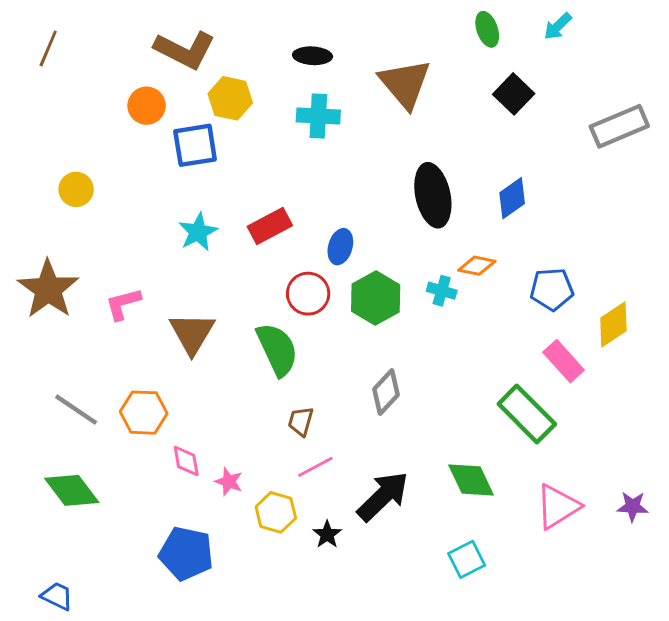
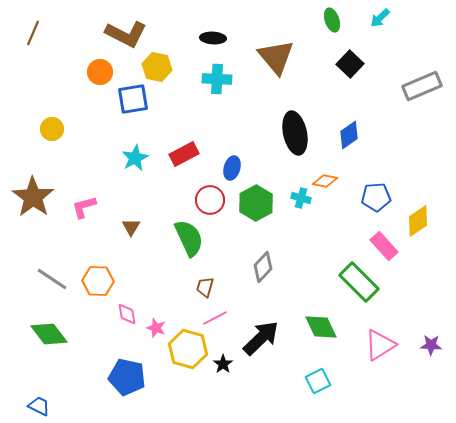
brown triangle: (192, 333) -> (131, 227), size x0.6
yellow hexagon: (276, 512) -> (188, 349), size x1.4

